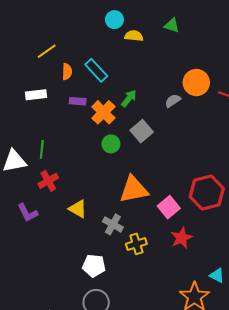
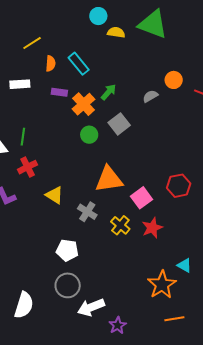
green triangle: (172, 25) -> (153, 24), size x2.0
orange circle: (196, 83) -> (174, 80), size x0.7
red hexagon: (207, 193) -> (179, 186), size x0.7
yellow cross: (136, 244) -> (120, 225), moved, turned -36

